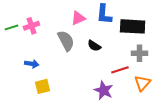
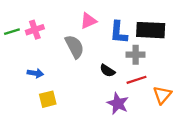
blue L-shape: (104, 14) -> (119, 32), moved
black semicircle: (94, 46) -> (107, 71), moved
gray cross: (139, 53) -> (136, 55), moved

